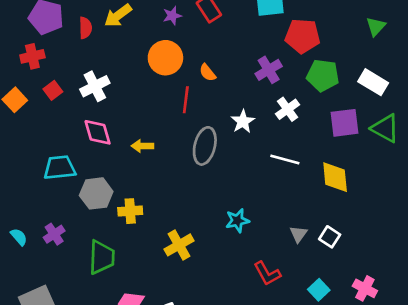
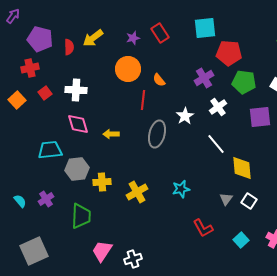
white cross: (95, 86) -> (76, 90), turned 30
white line: (285, 159) -> (216, 144), turned 35
yellow diamond: (335, 177) -> (242, 168), moved
yellow cross: (179, 245) -> (137, 192), moved

